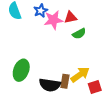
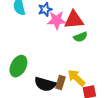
red triangle: (70, 17) -> (74, 20), size x1.5
yellow arrow: (80, 75) -> (76, 78), turned -108

